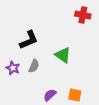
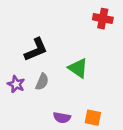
purple semicircle: (50, 95) -> (62, 118), turned -128

